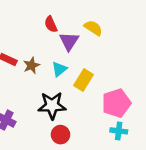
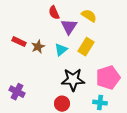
yellow rectangle: (84, 80) -> (86, 47), moved
black star: (52, 105) -> (73, 80), moved
cyan cross: (119, 131) -> (100, 103), moved

